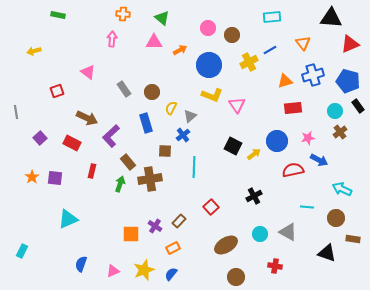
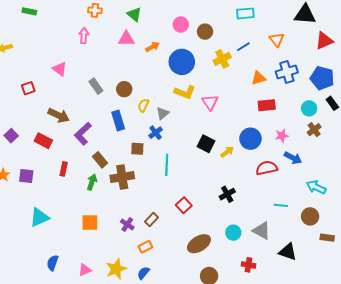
orange square: (131, 234) -> (90, 222), moved
black triangle: (327, 253) -> (288, 252), moved

